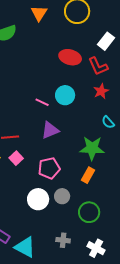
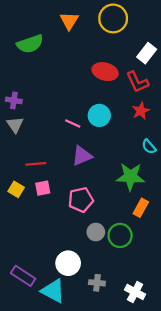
pink square: (16, 158) -> (43, 188), turned 32
orange rectangle: (88, 175) -> (141, 208), moved
white circle: (38, 199) -> (68, 263), moved
green circle: (89, 212) -> (120, 235), moved

